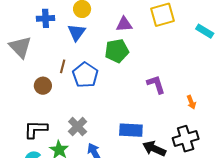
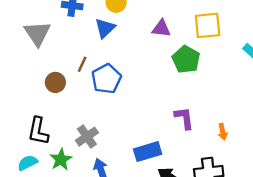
green pentagon: (117, 51) -> (186, 59), moved, turned 30
purple L-shape: (156, 84) -> (184, 118), moved
black L-shape: (36, 129) -> (38, 131), turned -90
blue rectangle: (131, 130) -> (148, 152), turned -30

